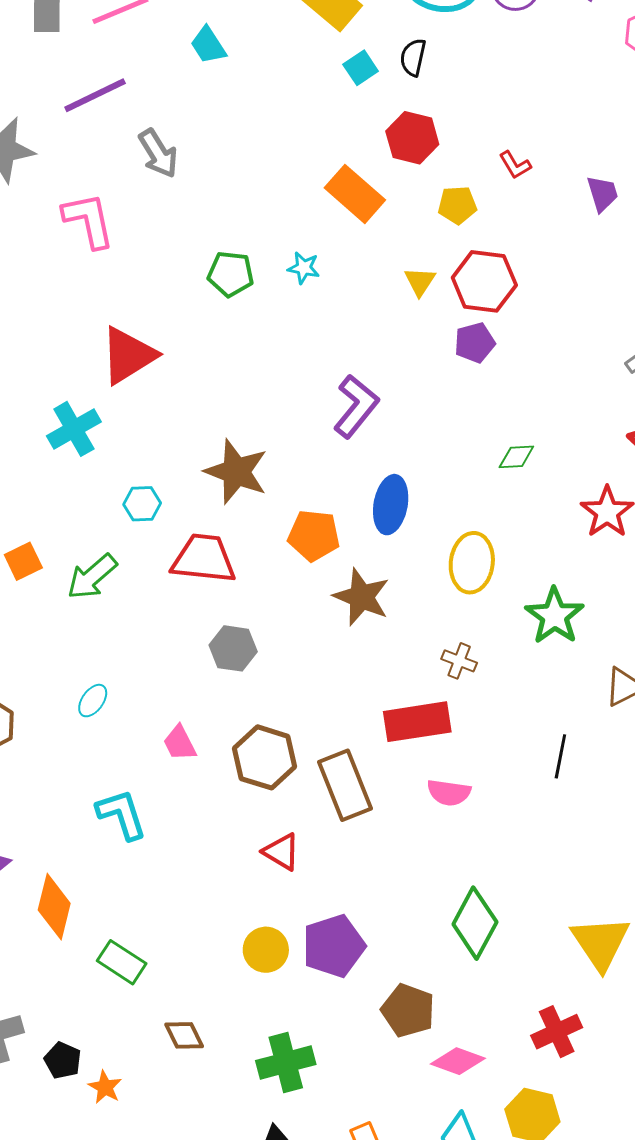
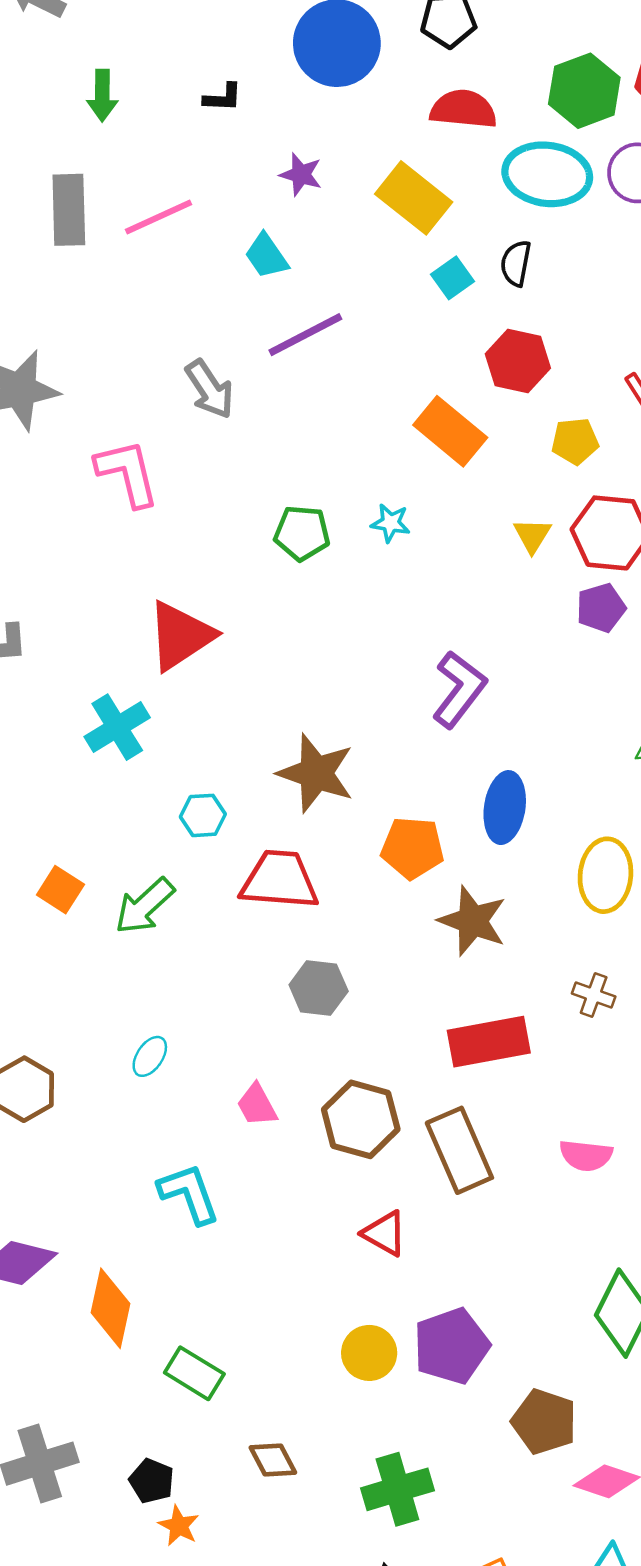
purple line: (95, 95) -> (305, 335), moved
orange square: (23, 561) -> (60, 890), turned -30
red rectangle: (417, 722) -> (489, 1042), moved
black pentagon: (63, 1060) -> (152, 1481), moved

